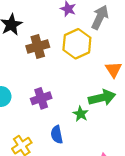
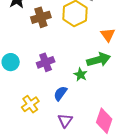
blue semicircle: (57, 135) -> (60, 93), turned 49

